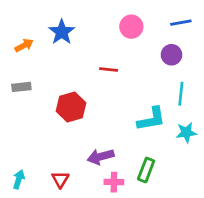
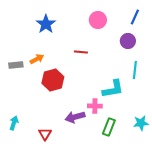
blue line: (181, 23) -> (135, 17), turned -56
orange arrow: (24, 45) -> (37, 59), moved
cyan star: (186, 132) -> (141, 123), moved
cyan arrow: (19, 179) -> (14, 123), moved
pink cross: (114, 182) -> (95, 106), moved

